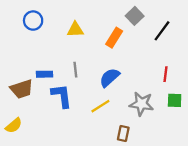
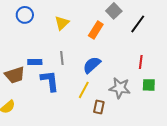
yellow triangle: (75, 30) -> (62, 23), turned -42
yellow line: (100, 106) -> (84, 90), turned -30
brown rectangle: (123, 133) -> (99, 107), moved

